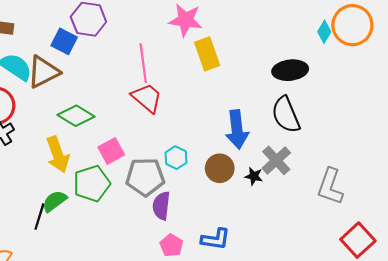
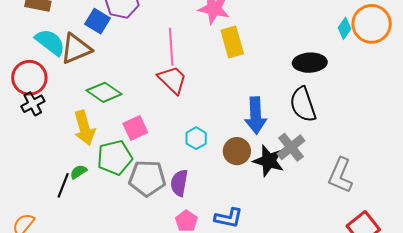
black star: (254, 176) -> (269, 161), size x1.8
gray pentagon: (145, 177) -> (147, 178), moved
green semicircle: (55, 201) -> (78, 172), size x0.7

